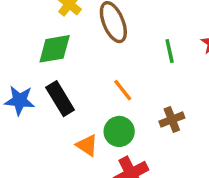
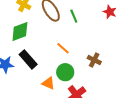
green line: (170, 51) -> (74, 16), moved
brown cross: (172, 120) -> (94, 60), turned -32

